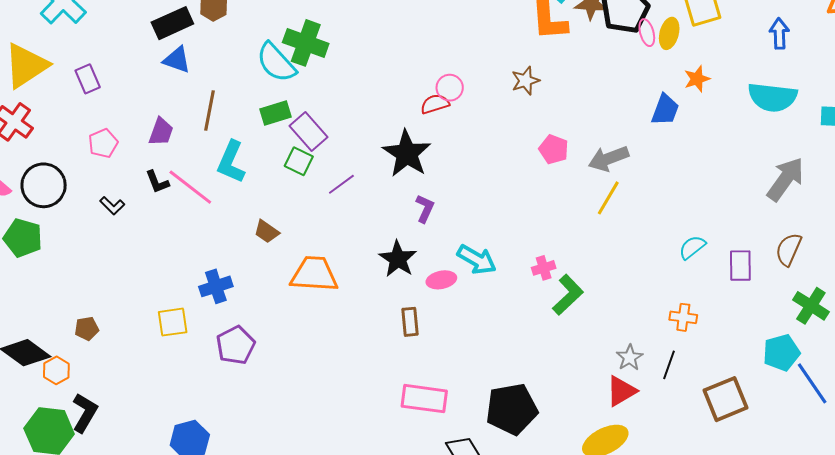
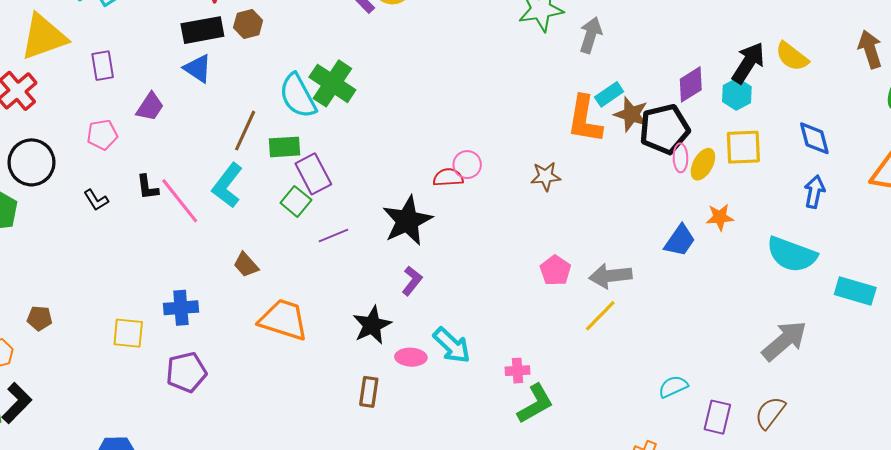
brown line: (209, 111) -> (245, 131), moved
purple trapezoid: (161, 132) -> (150, 107), moved
pink pentagon: (554, 149) -> (555, 270), moved

